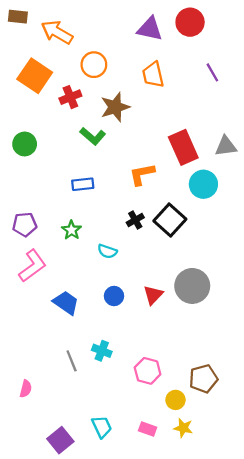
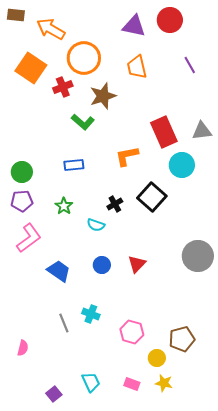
orange circle: (94, 65) -> (84, 58), size x1.4
green circle: (25, 144) -> (22, 172), moved
black cross: (135, 220) -> (115, 204), moved
gray circle: (192, 286) -> (198, 256), moved
purple square: (60, 440) -> (54, 394), size x0.7

